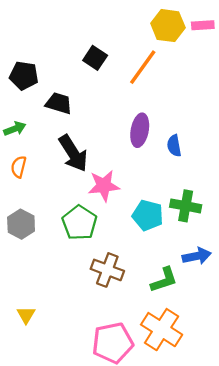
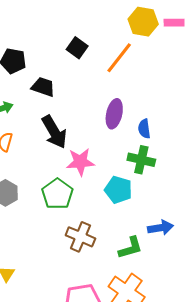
green cross: (186, 206) -> (141, 160), moved

